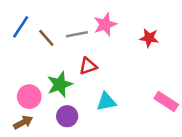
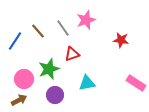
blue line: (21, 27) -> (15, 41), moved
gray line: (77, 34) -> (63, 28), turned 66
red star: (149, 38) -> (121, 40), moved

